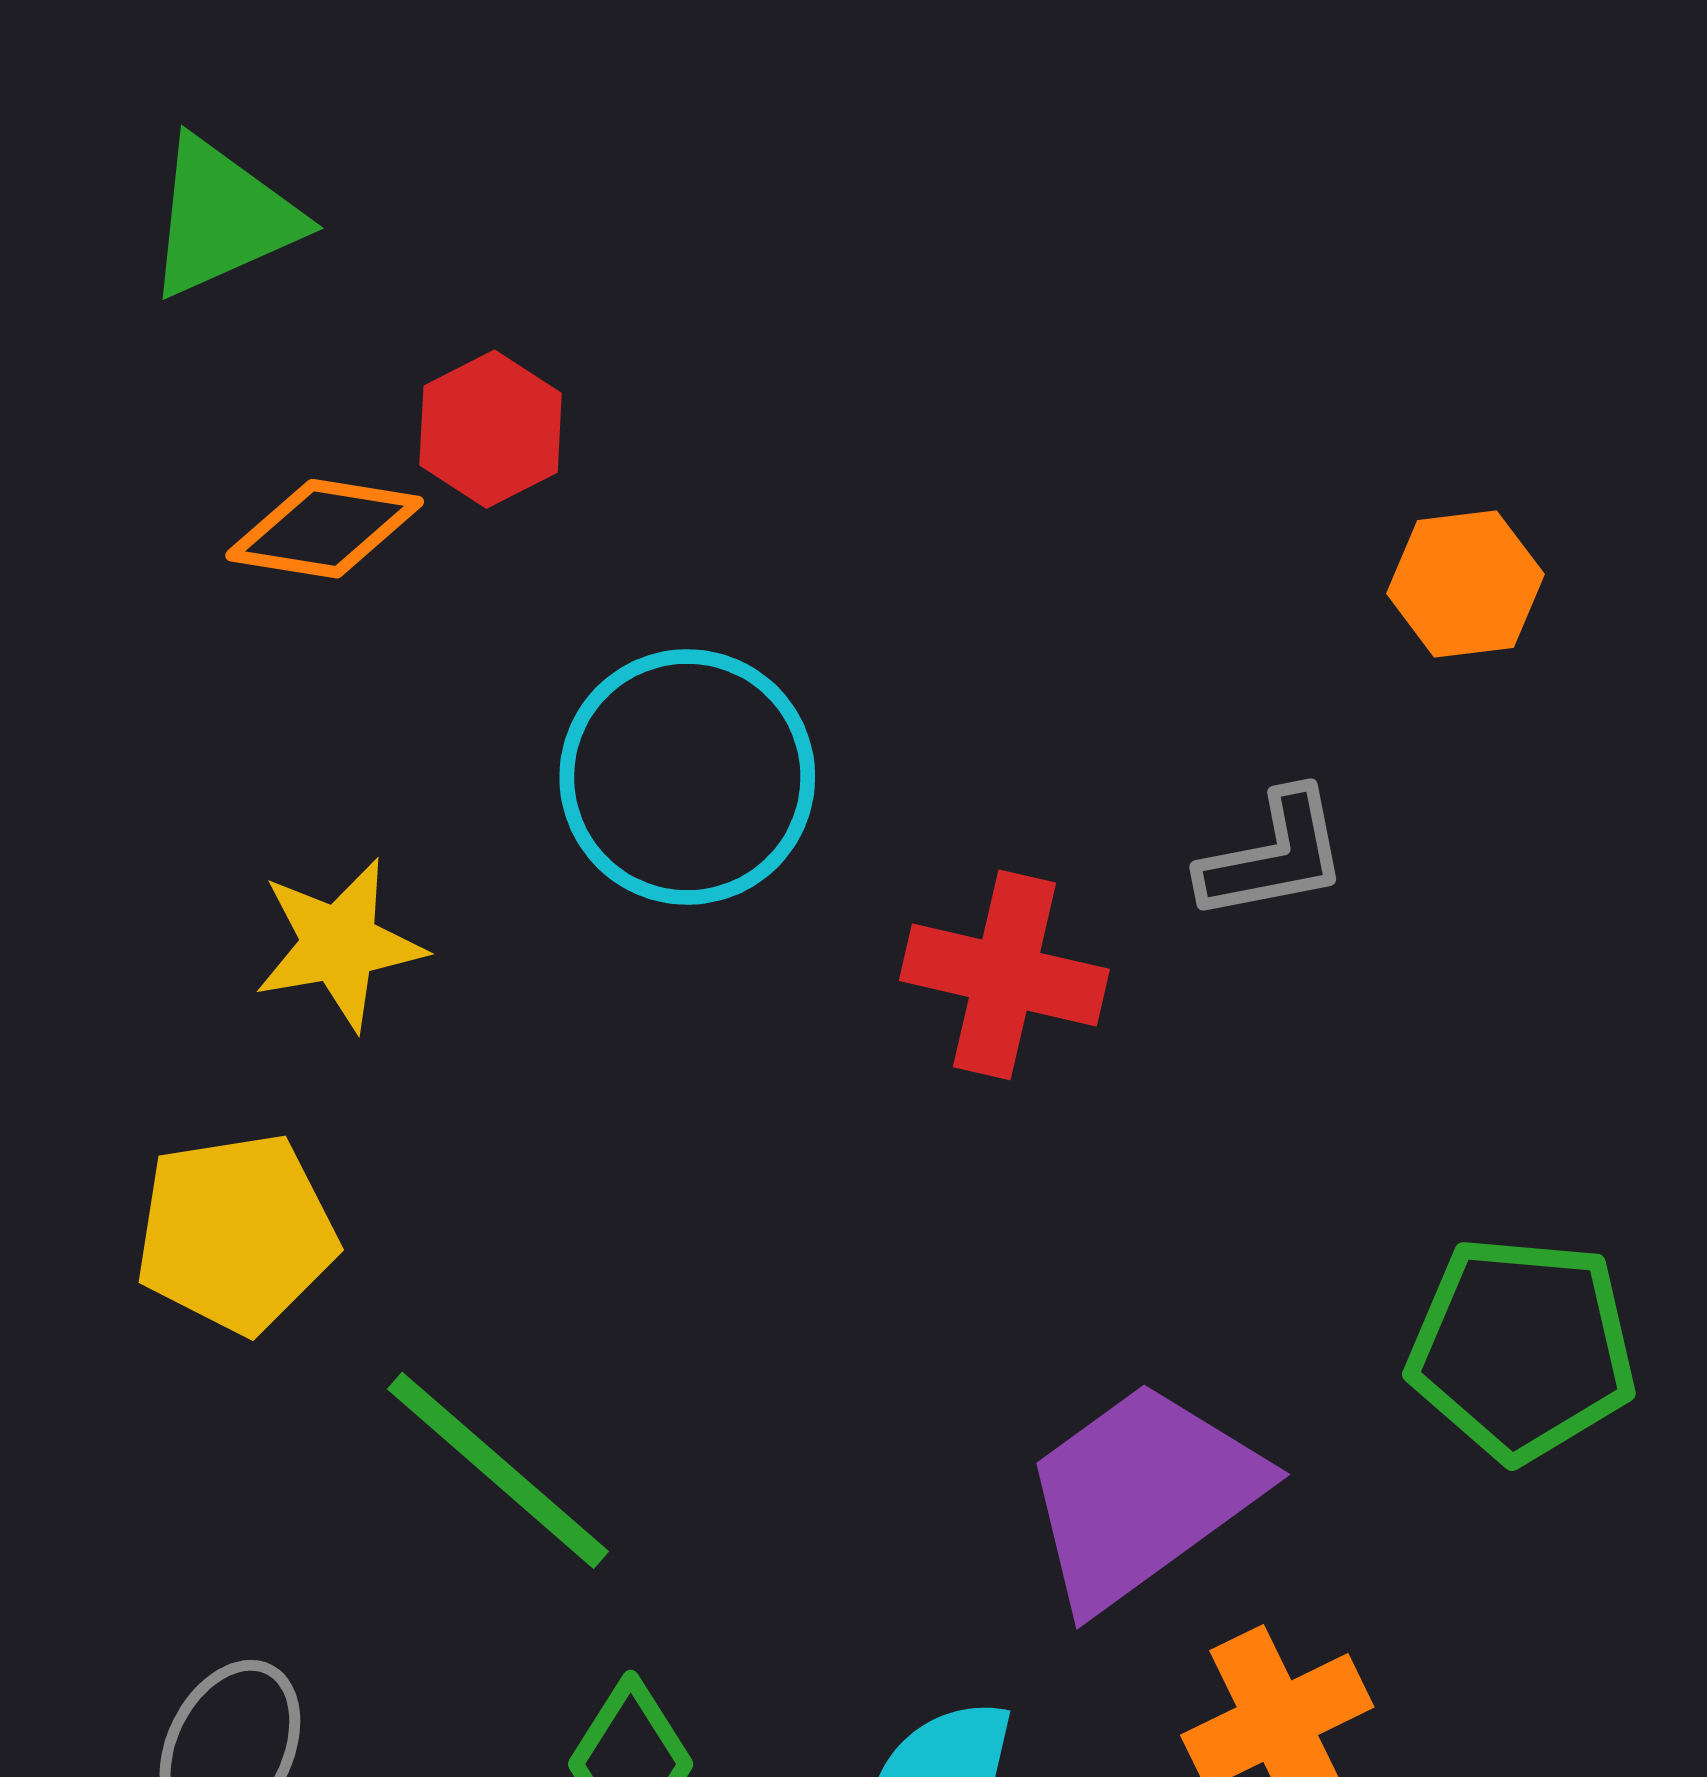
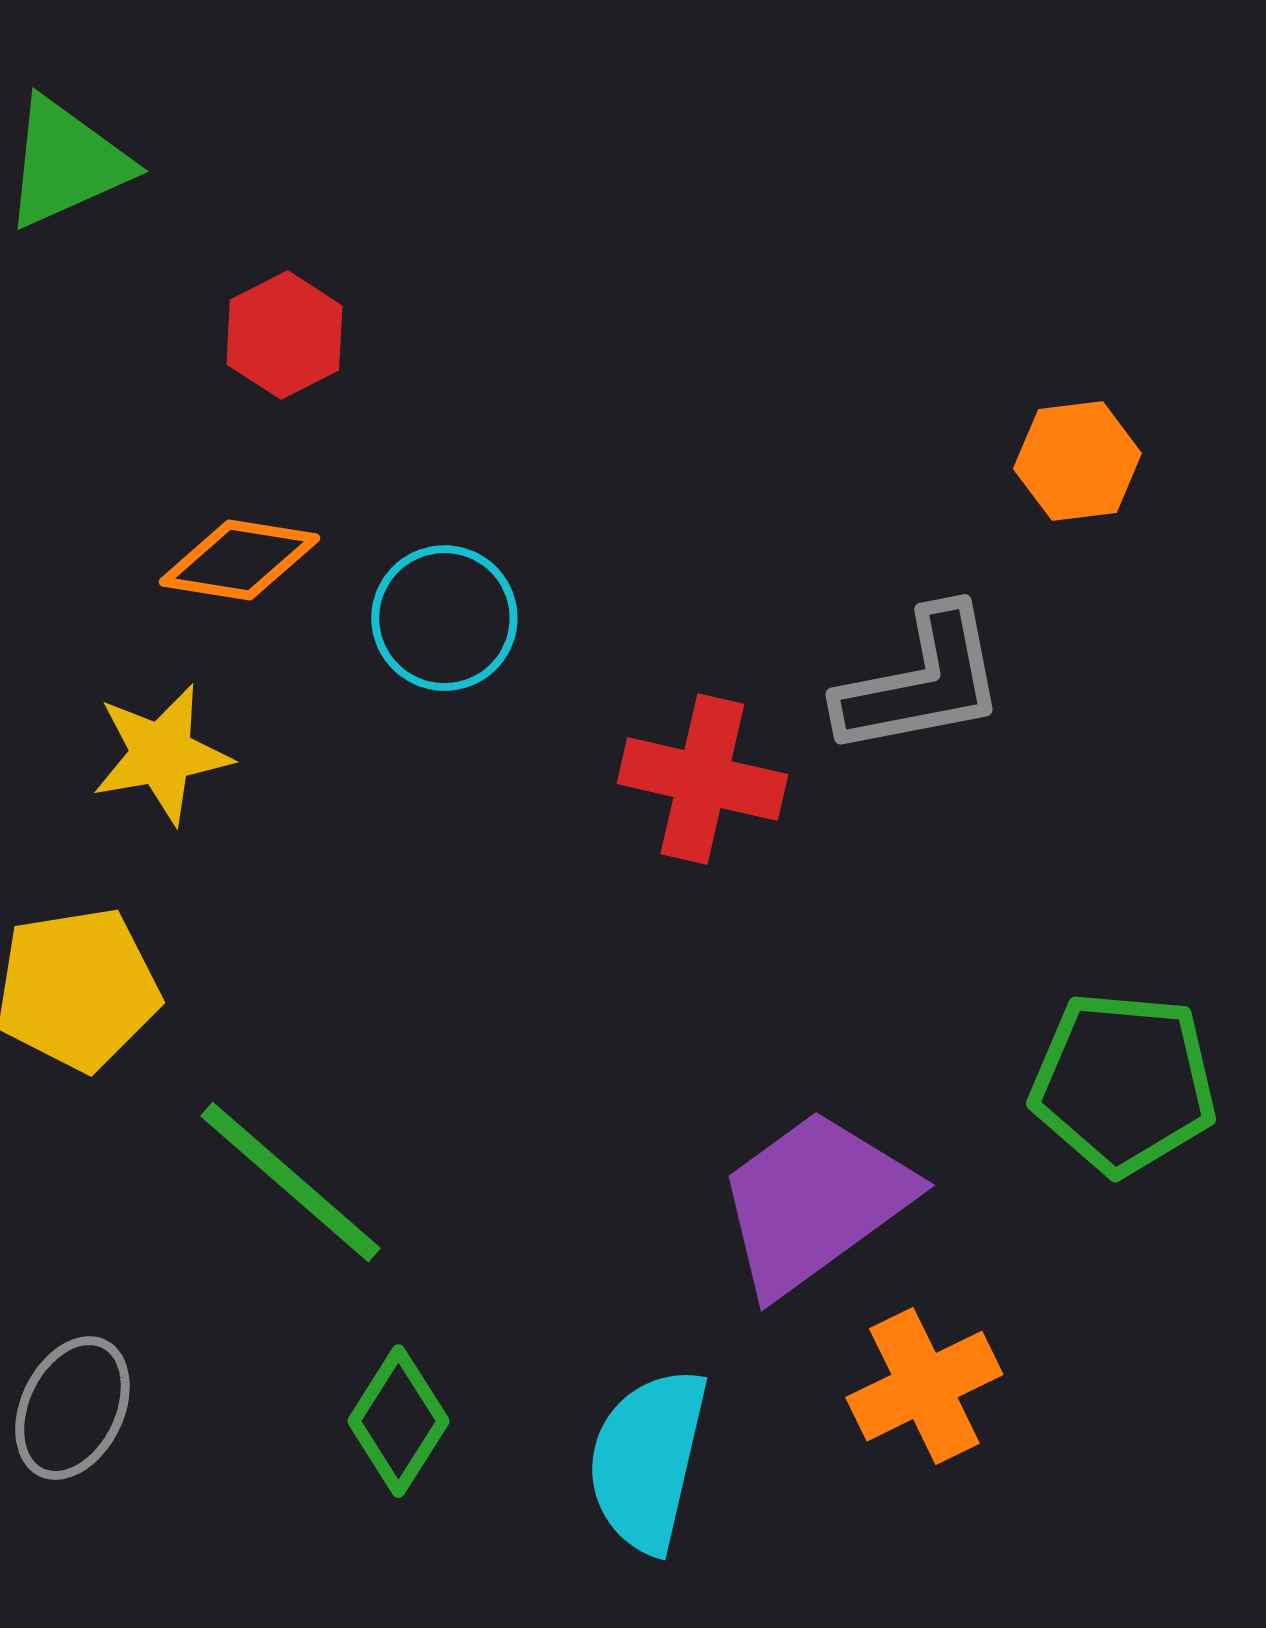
orange diamond: (325, 529) -> (239, 560), moved
cyan circle: (687, 777) -> (444, 618), size x0.7
gray L-shape: (1274, 856) -> (921, 682), size x1.4

